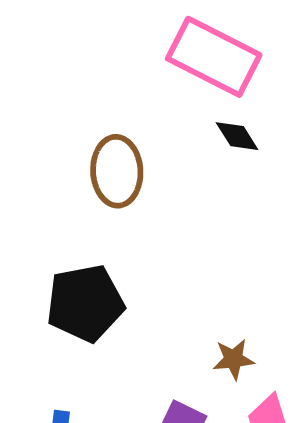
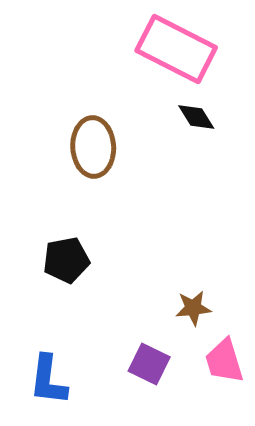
black pentagon: (85, 303) -> (66, 260), size x0.7

